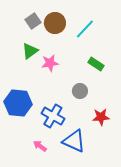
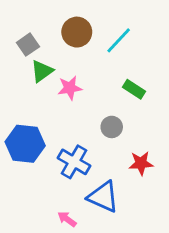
gray square: (33, 21) -> (28, 45), moved
pink arrow: (40, 146) -> (67, 219), moved

